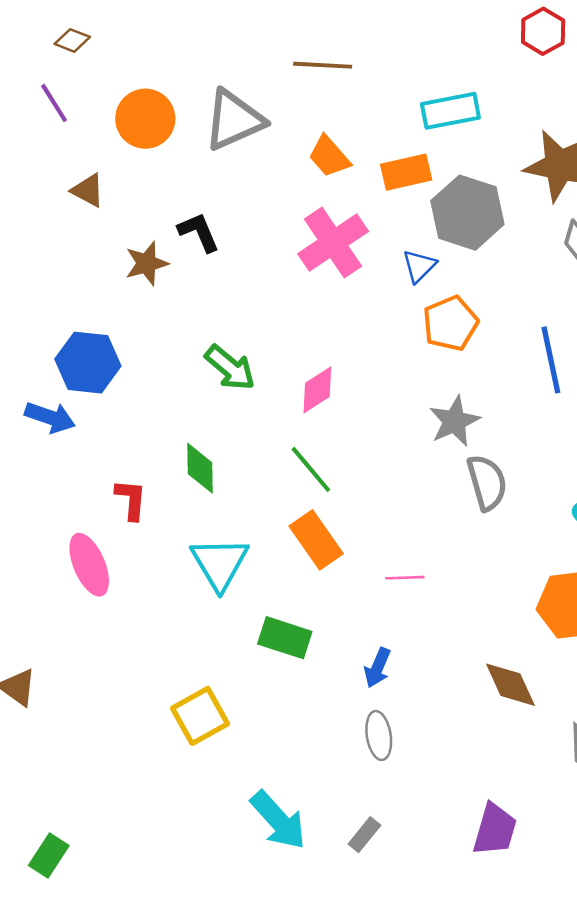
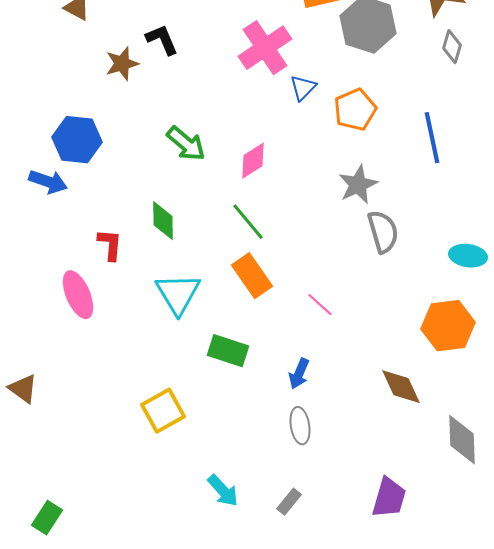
blue triangle: (419, 266) -> (303, 88), moved
pink line: (405, 578) -> (320, 305), turned 44
cyan arrow: (278, 820) -> (223, 491), size x0.7

